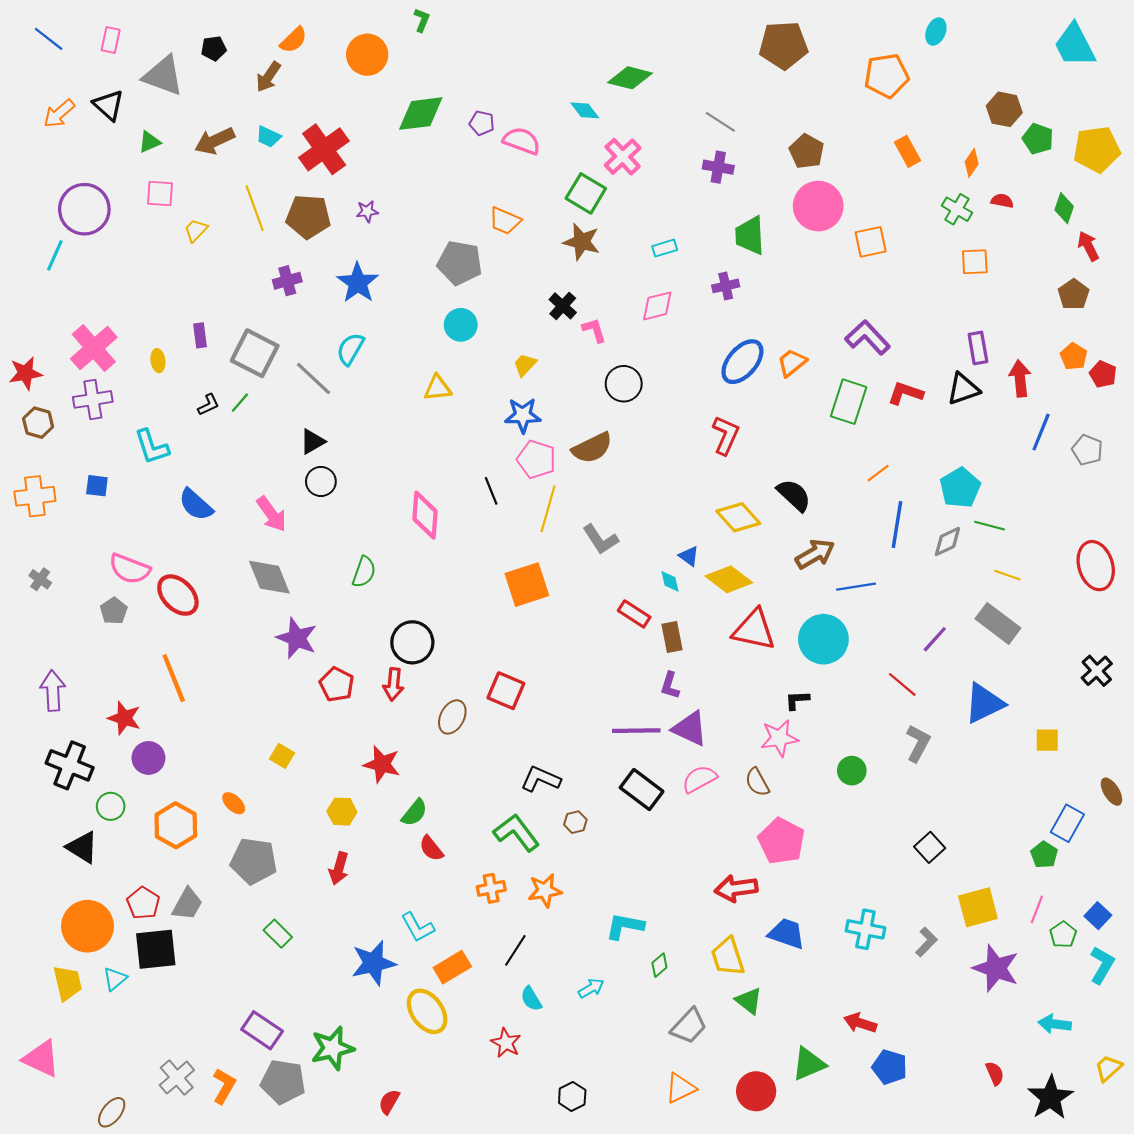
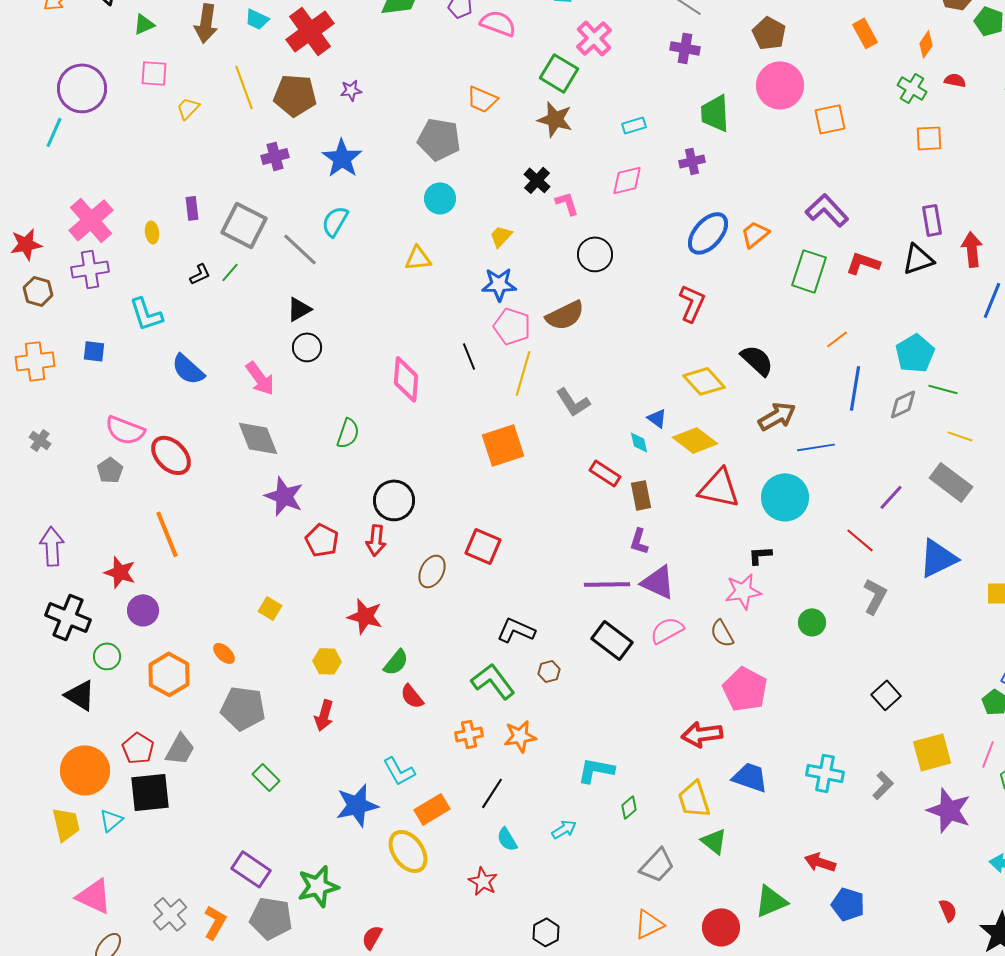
brown arrow: (215, 141) -> (206, 23), turned -57
pink triangle: (41, 1059) -> (94, 896), moved

